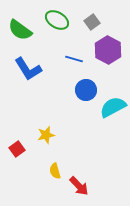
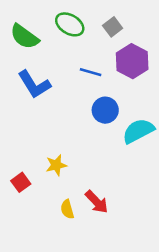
red arrow: (79, 186) -> (97, 202), moved

